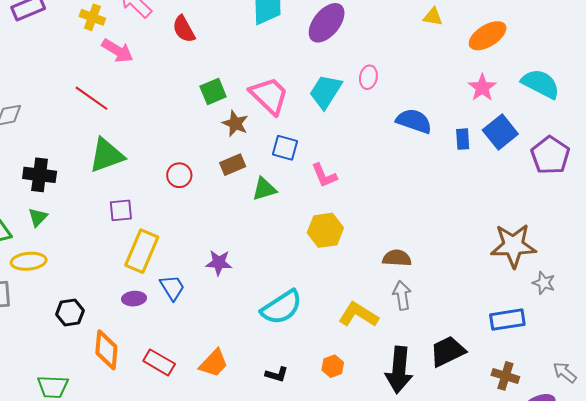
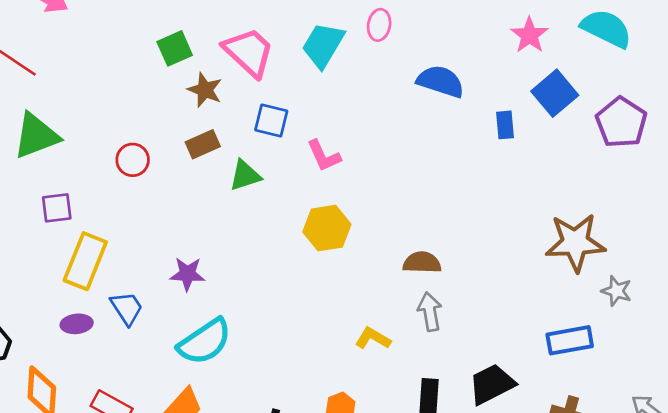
blue rectangle: (463, 139) -> (505, 125), moved
cyan semicircle: (281, 307) -> (205, 342), moved
yellow L-shape: (358, 315) -> (373, 338), size x0.7

